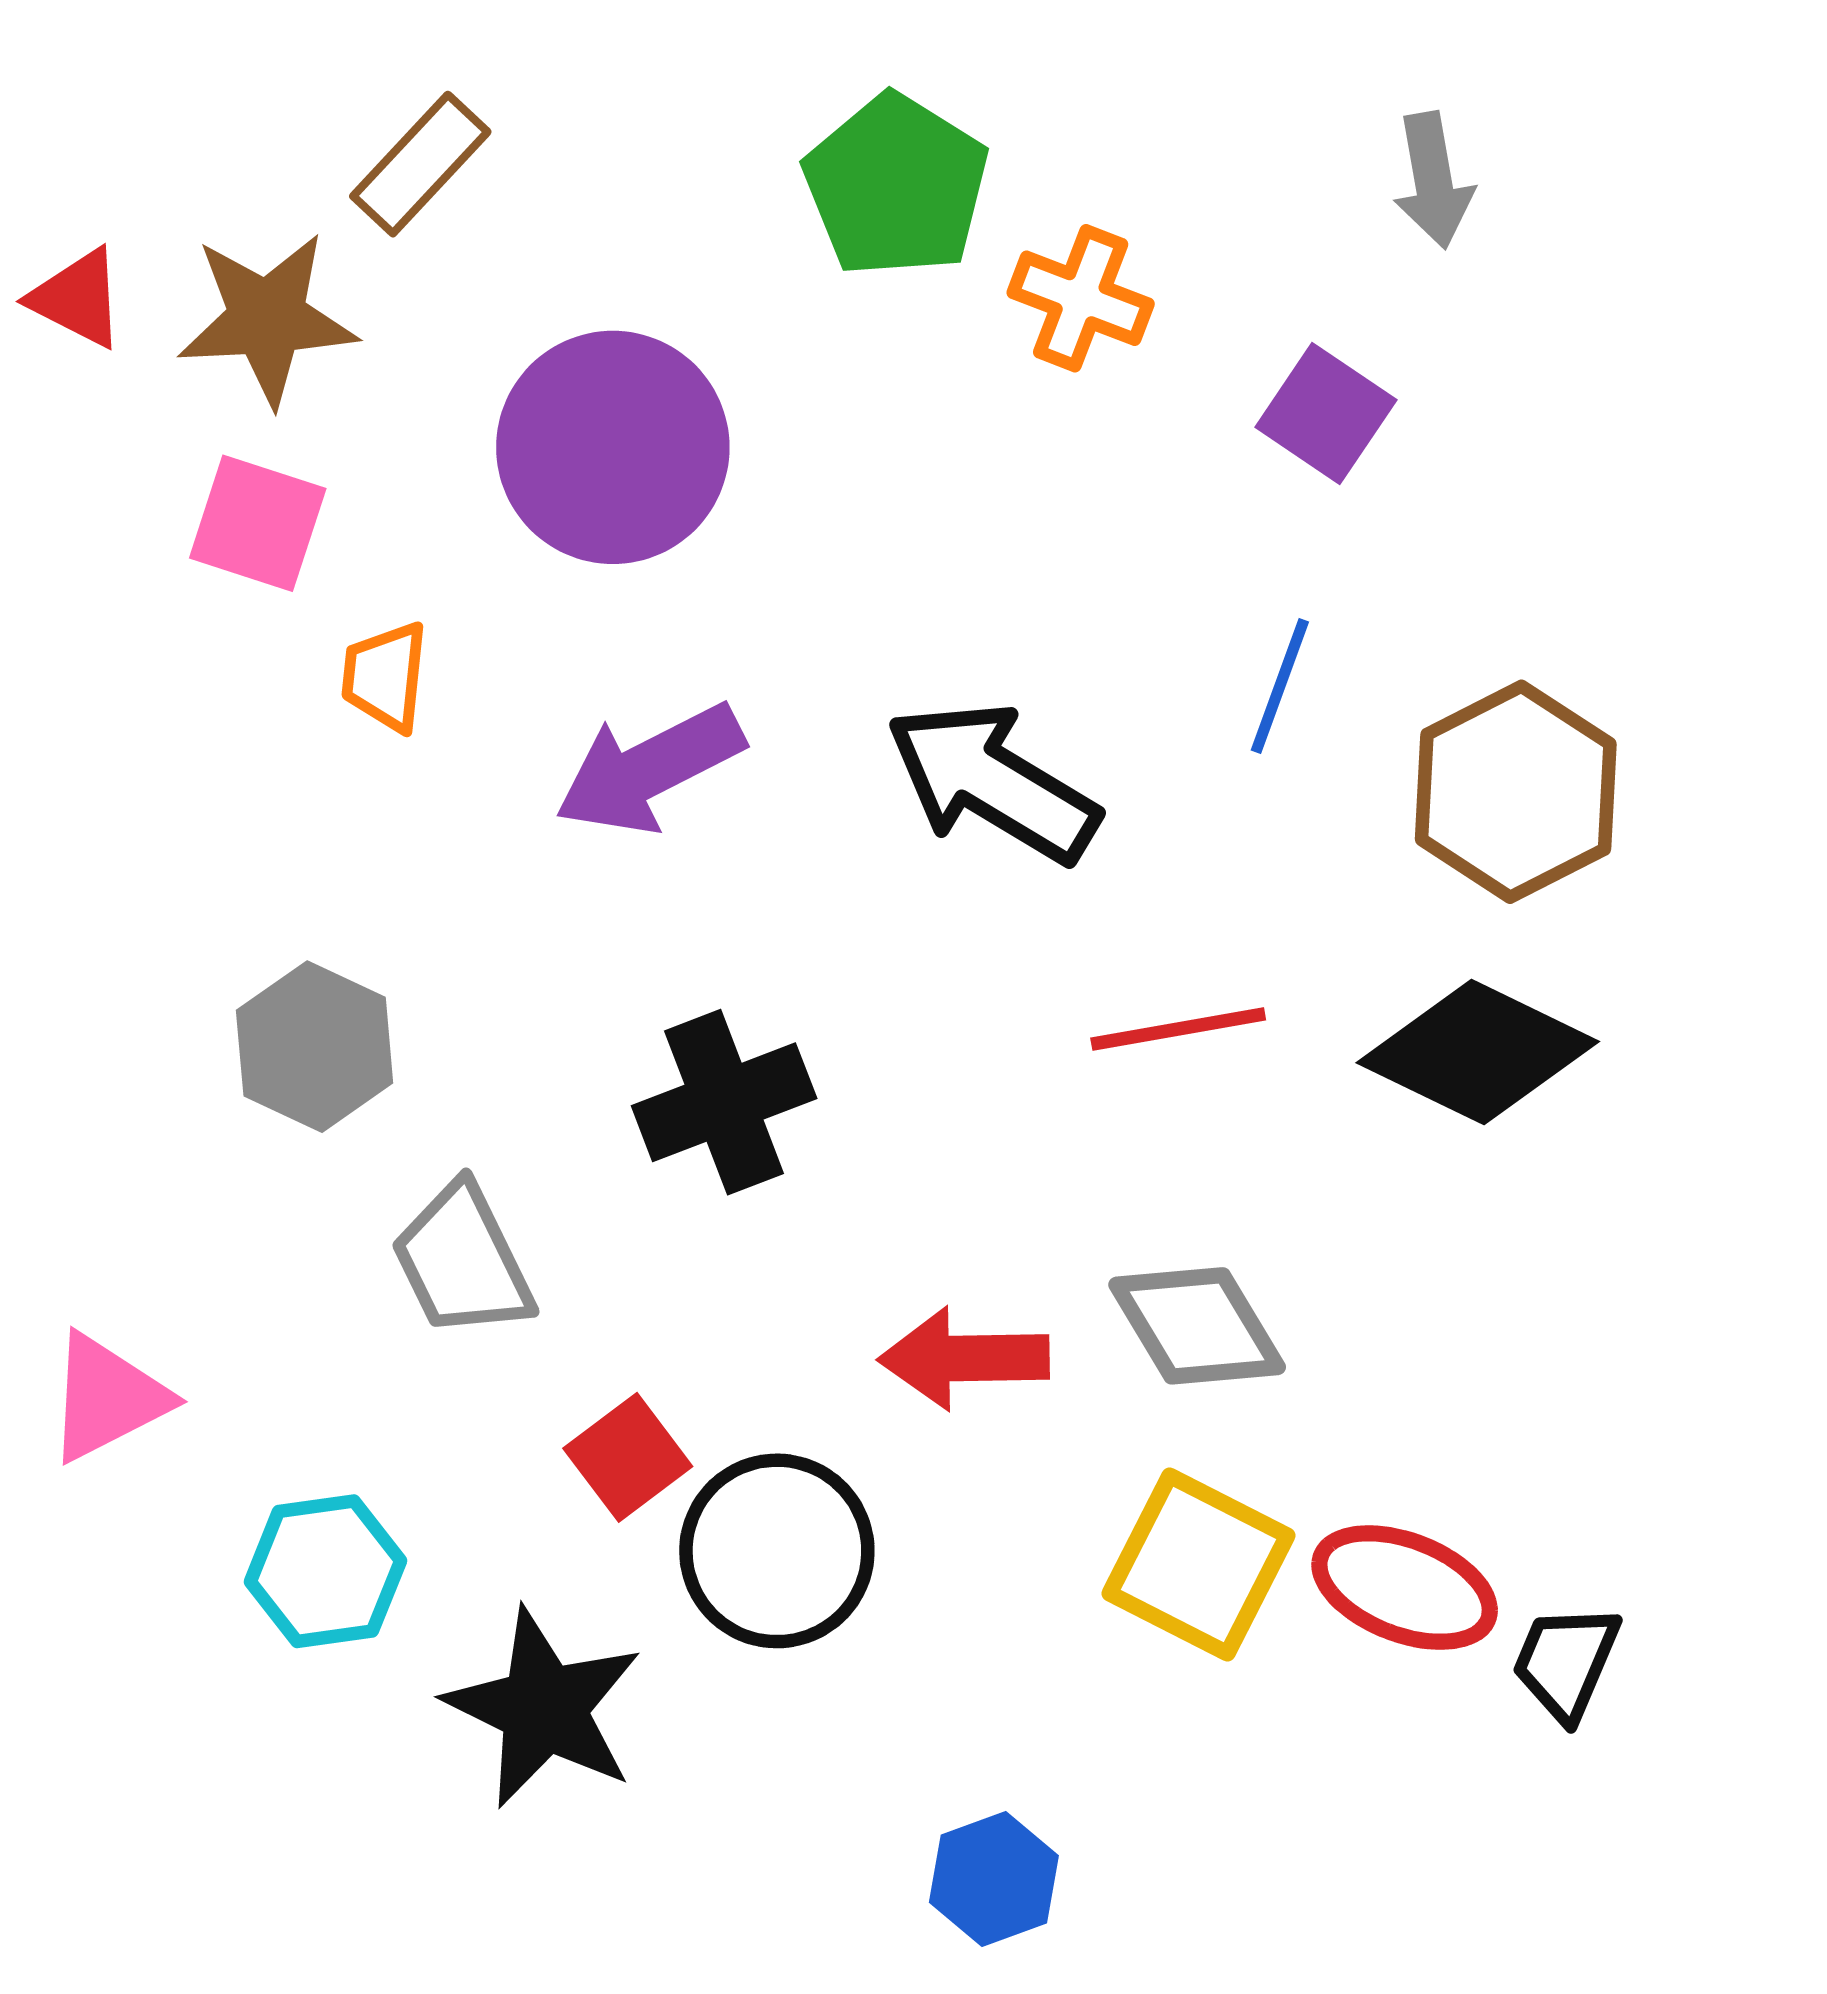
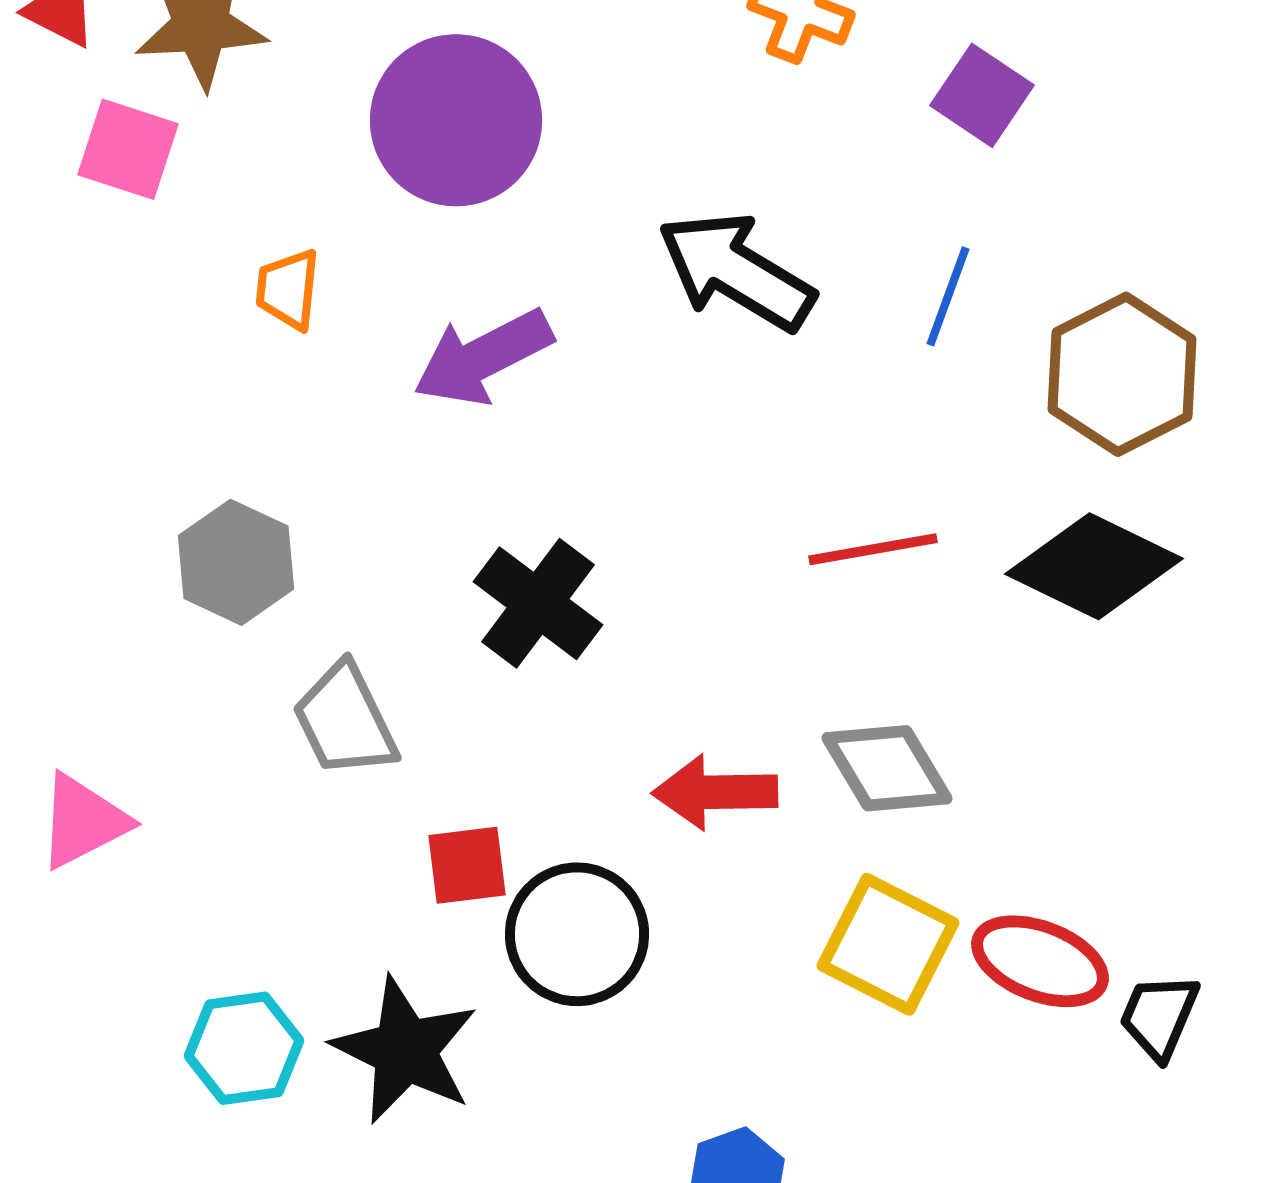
pink square: (258, 523) -> (128, 149), moved
black arrow: (992, 782) -> (736, 271), moved
black cross: (724, 1102) -> (538, 603), turned -32
red square: (628, 1457) -> (467, 865), turned 30
cyan hexagon: (325, 1571) -> (244, 1048), moved

